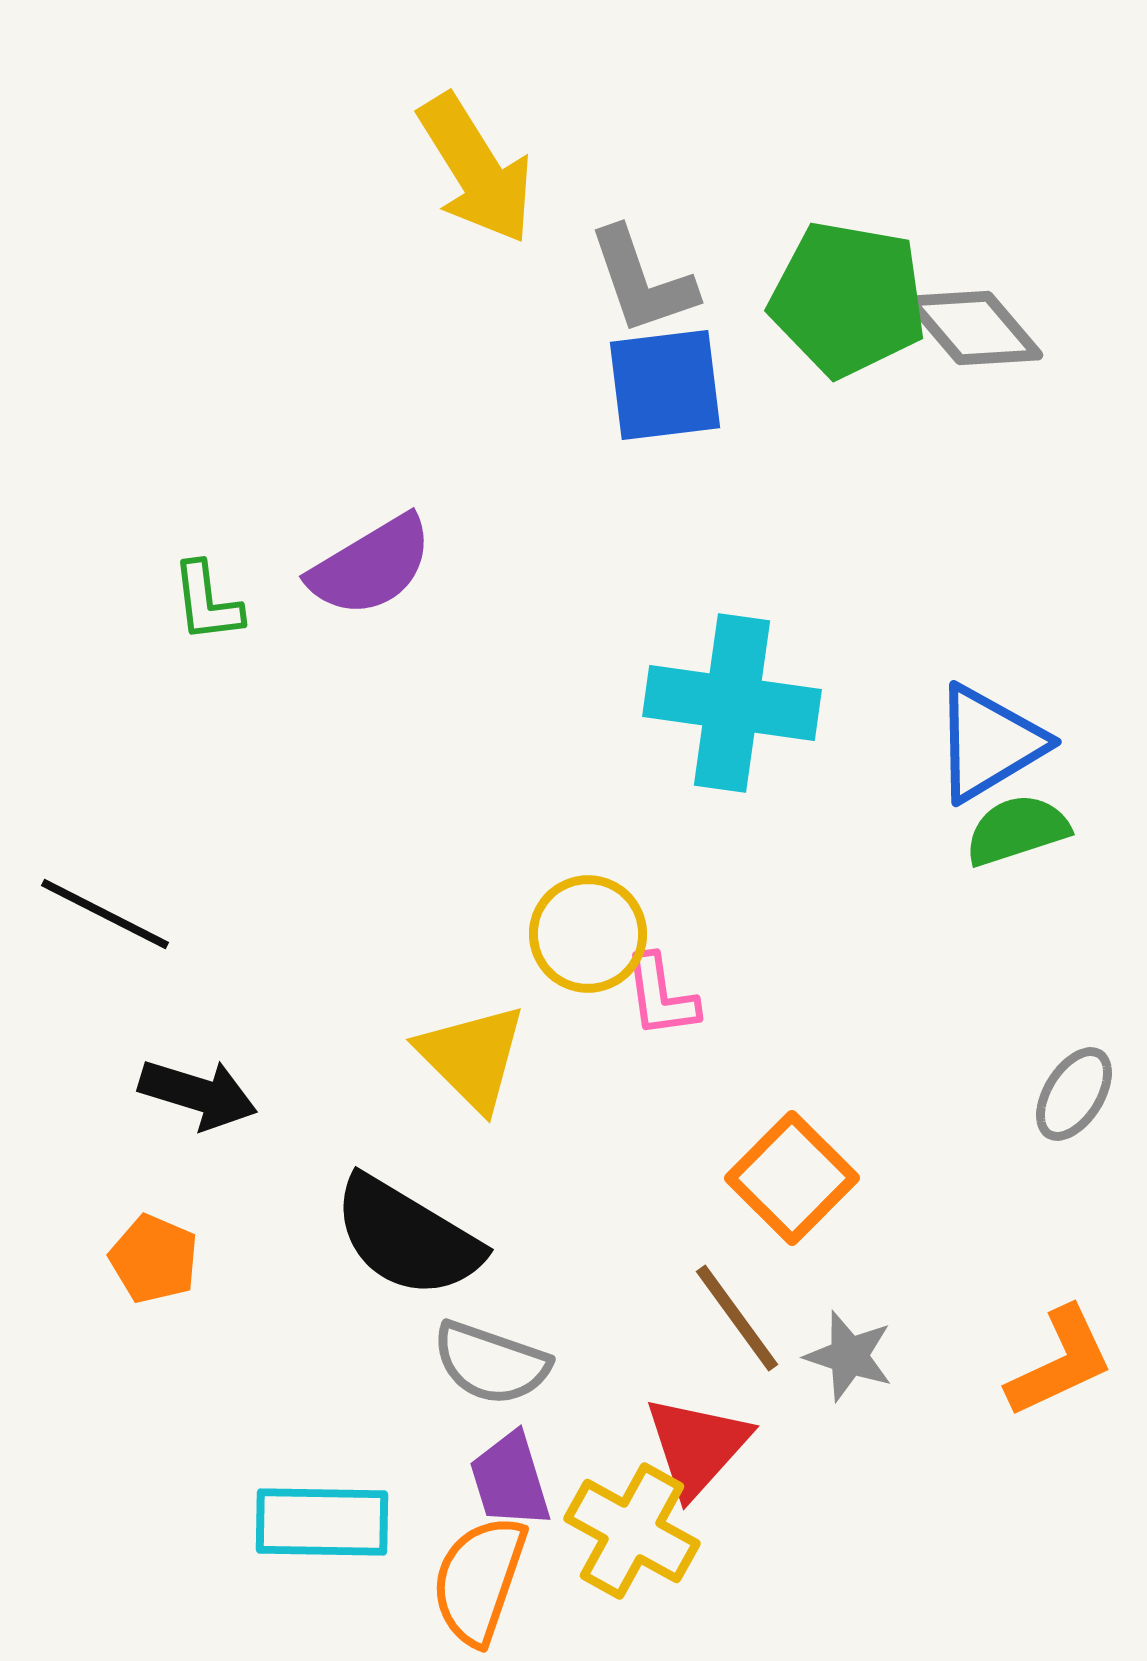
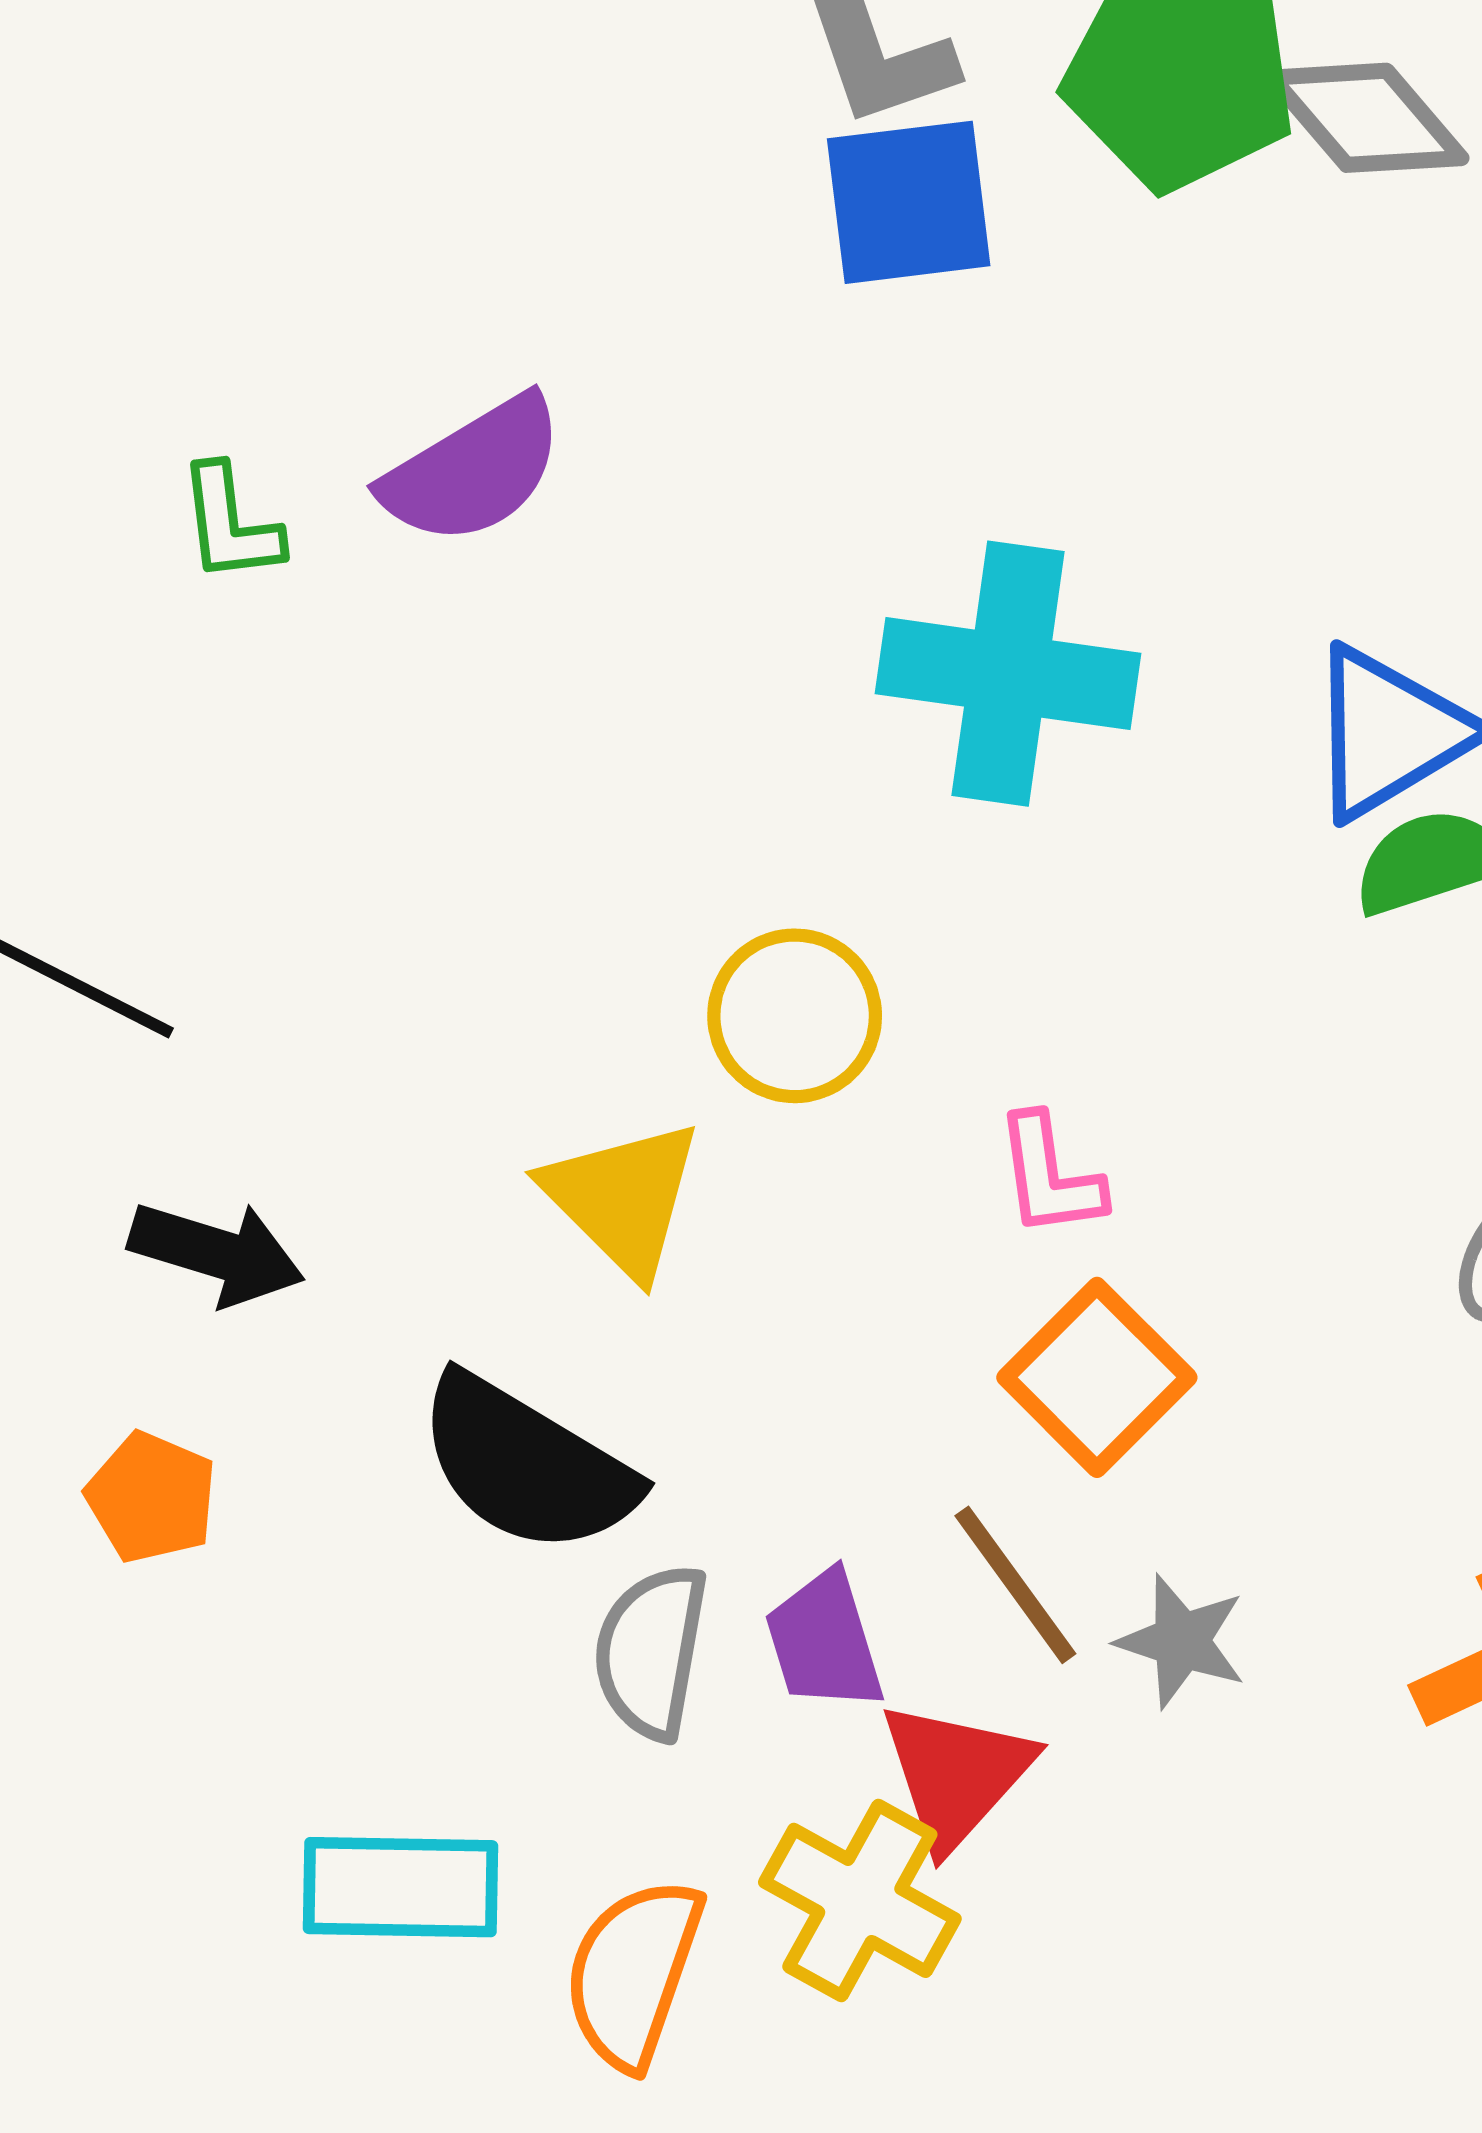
pink L-shape: (661, 996) -> (1049, 1176), moved
gray semicircle: (491, 1363) -> (651, 1652), turned 81
purple trapezoid: (510, 1480) -> (824, 1641), moved

